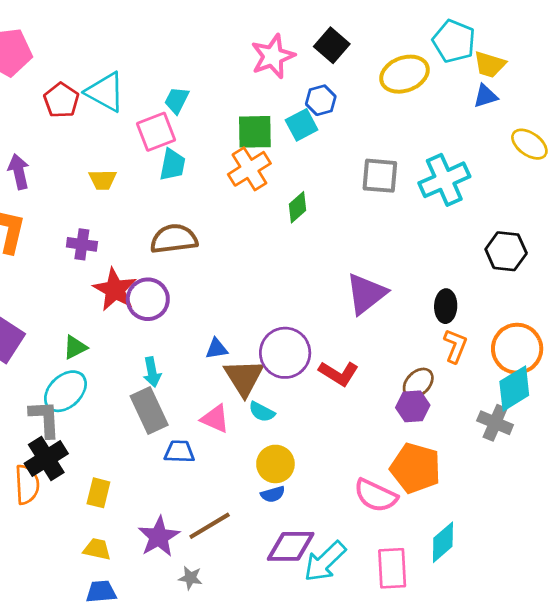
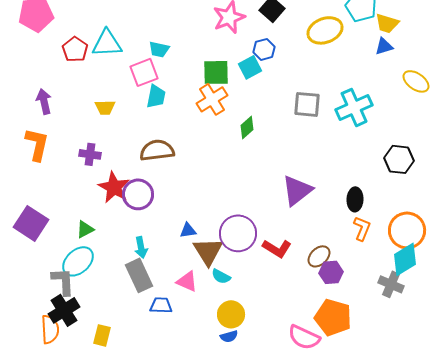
cyan triangle: (105, 92) -> (107, 43), turned -32
cyan trapezoid: (177, 100) -> (159, 49), turned -105
brown ellipse: (418, 383) -> (319, 256), moved

